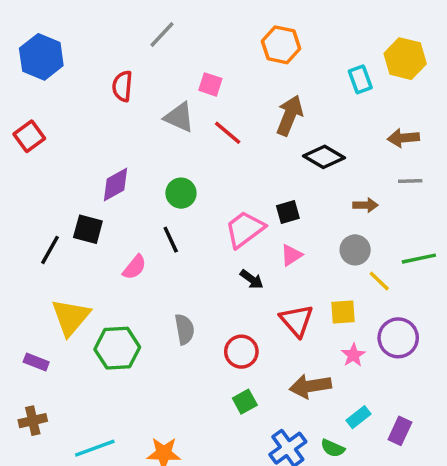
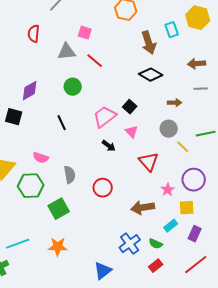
brown arrow: (290, 115) -> (149, 43), moved, turned 140
gray triangle: (179, 117) -> (67, 52), turned -30
green circle: (181, 193) -> (73, 87), moved
black square: (288, 212) -> (130, 107), turned -32
pink triangle: (291, 255) -> (132, 132), turned -40
pink semicircle: (134, 267) -> (41, 158), moved, turned 70
yellow square: (343, 312) -> (187, 208), moved
red triangle: (296, 321) -> (149, 162), moved
green square: (245, 402) -> (59, 209), moved, size x1.5

